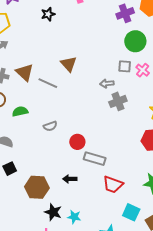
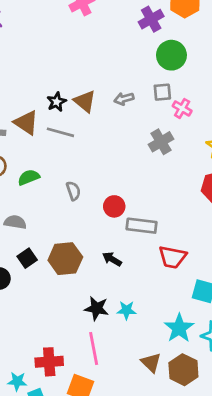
black star: (48, 14) -> (57, 102), moved
pink cross: (143, 70) -> (182, 108), moved
gray arrow: (107, 84) -> (124, 99), moved
gray semicircle: (50, 126) -> (73, 191), turned -80
black arrow: (70, 179) -> (112, 259), turned 40
brown hexagon: (37, 187) -> (65, 259), moved

